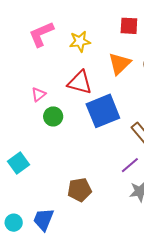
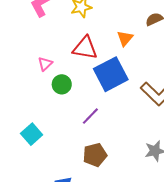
orange triangle: (120, 64) -> (125, 38), moved, size x0.7
purple line: (130, 165) -> (90, 116), moved

